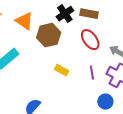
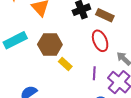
brown hexagon: (49, 35) -> (50, 44), moved

